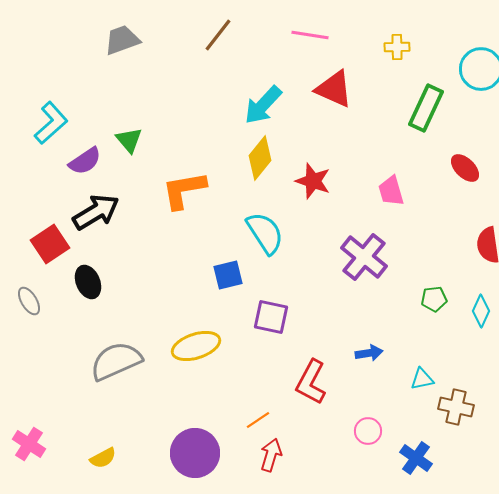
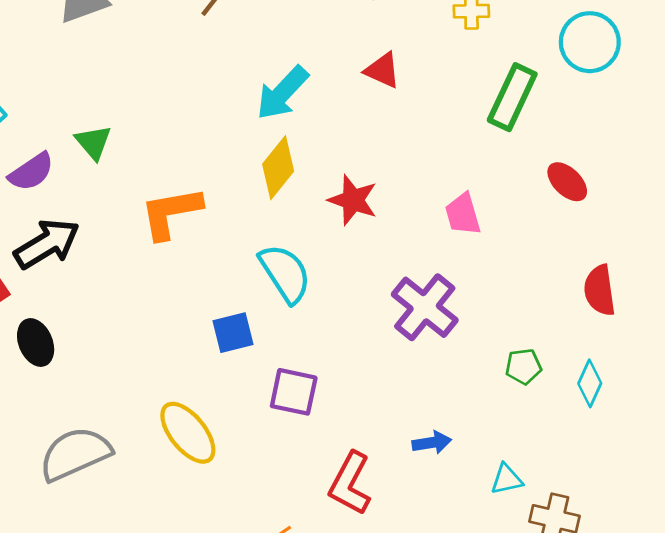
red triangle: (334, 89) -> (382, 70), size x0.7
yellow ellipse: (196, 346) -> (188, 433), turned 69

